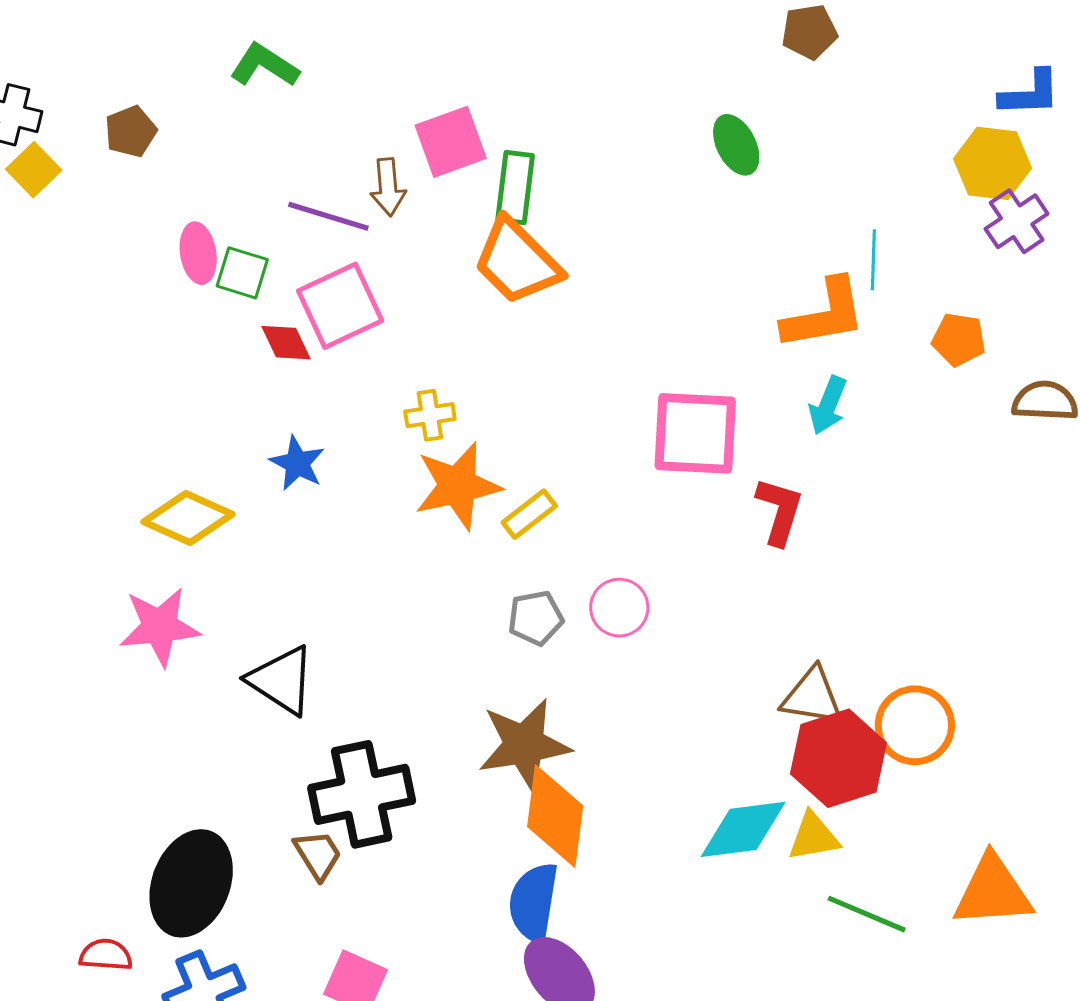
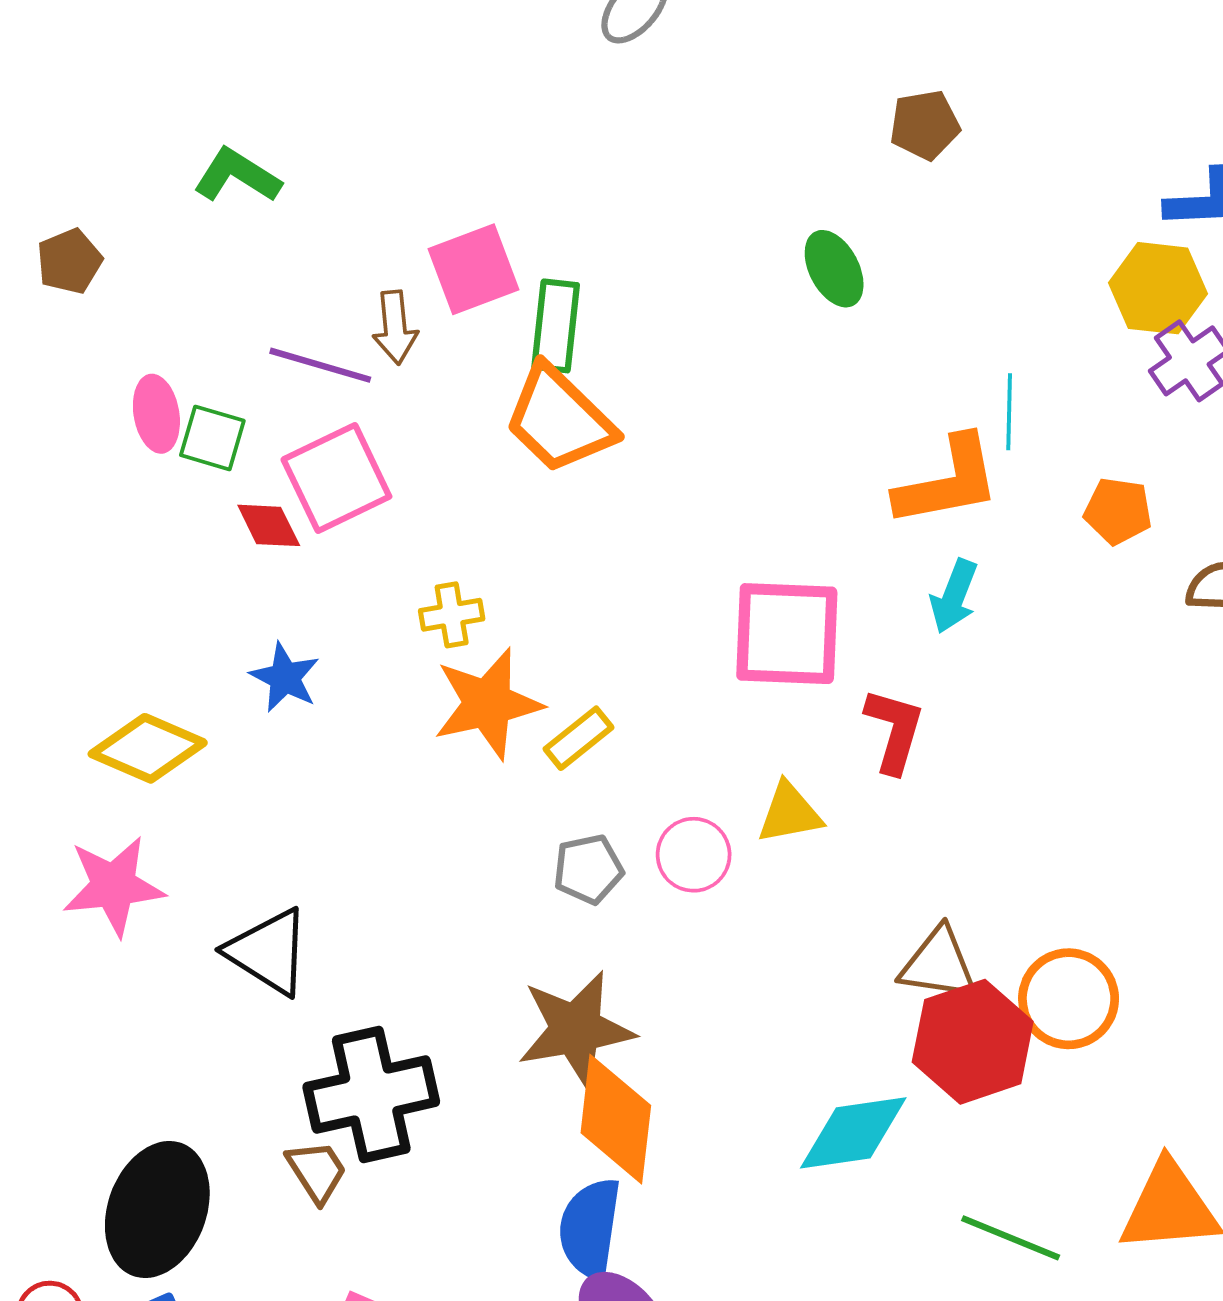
yellow triangle: (814, 837) -> (790, 813), moved

